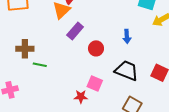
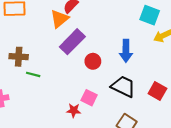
purple rectangle: (75, 31) -> (72, 42), size x1.4
blue arrow: (127, 36) -> (126, 51), size x1.5

